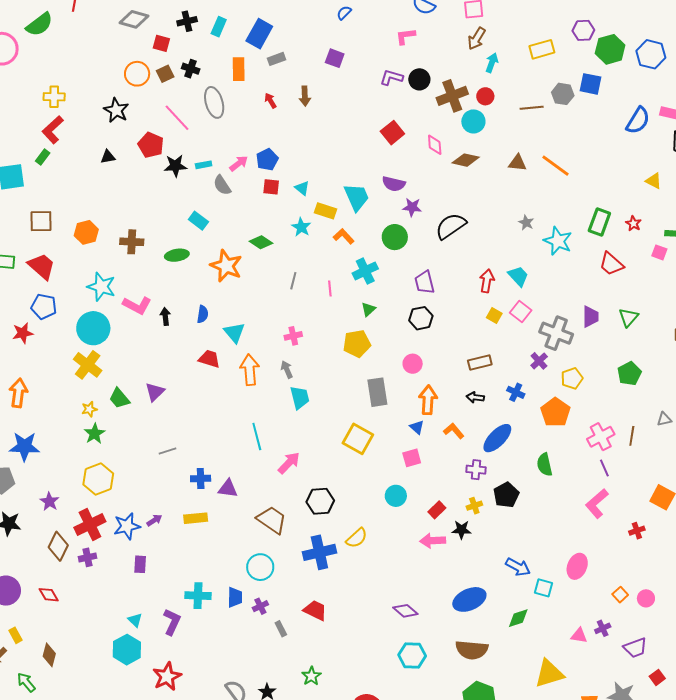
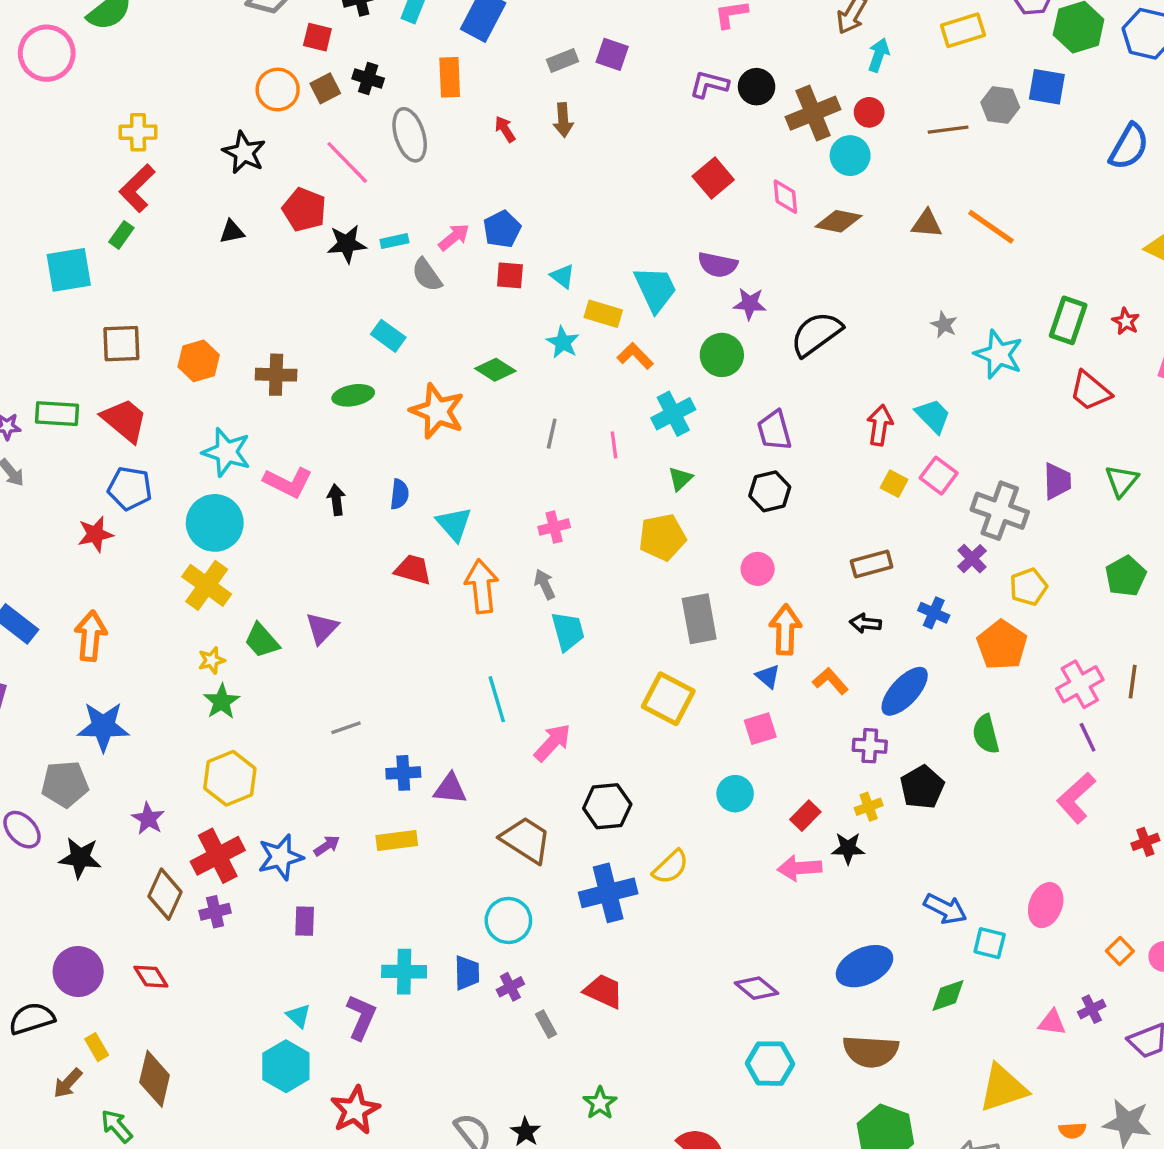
gray rectangle: (277, 59) -> (563, 61), moved
brown diamond: (49, 655) -> (155, 1079), size x1.4

